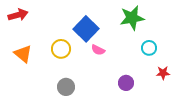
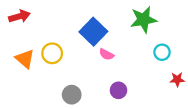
yellow circle: (61, 49) -> (52, 53), moved
purple circle: (126, 83) -> (118, 90), moved

